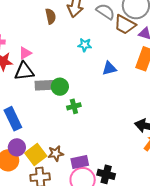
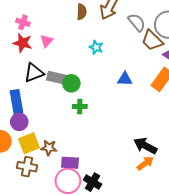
cyan star: (85, 45) -> (96, 47), moved
pink triangle: (25, 53) -> (47, 41), turned -32
black triangle: (24, 71) -> (34, 73), moved, turned -30
purple circle: (17, 147) -> (19, 122), moved

